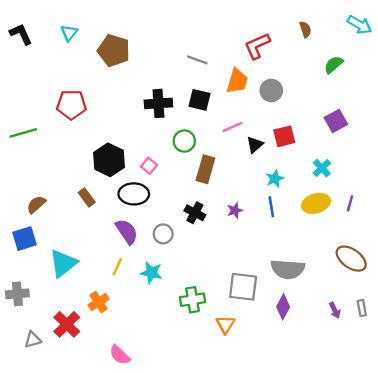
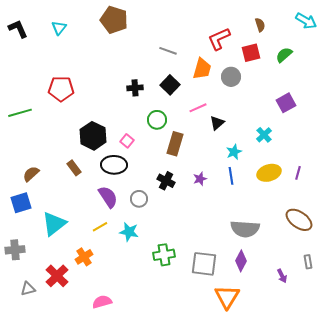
brown pentagon: (114, 51) -> (114, 20), moved
black square: (200, 100) -> (170, 85), turned 30
black cross: (158, 103) -> (135, 88), size x0.7
red square: (284, 136) -> (251, 53), moved
cyan cross: (322, 168) -> (264, 135), moved
yellow line: (117, 267) -> (100, 227), turned 35
gray square: (243, 287) -> (204, 264), moved
purple arrow: (335, 310) -> (282, 276), moved
orange triangle: (225, 324) -> (227, 297), moved, size x1.5
pink semicircle: (120, 355) -> (102, 302), turned 120

